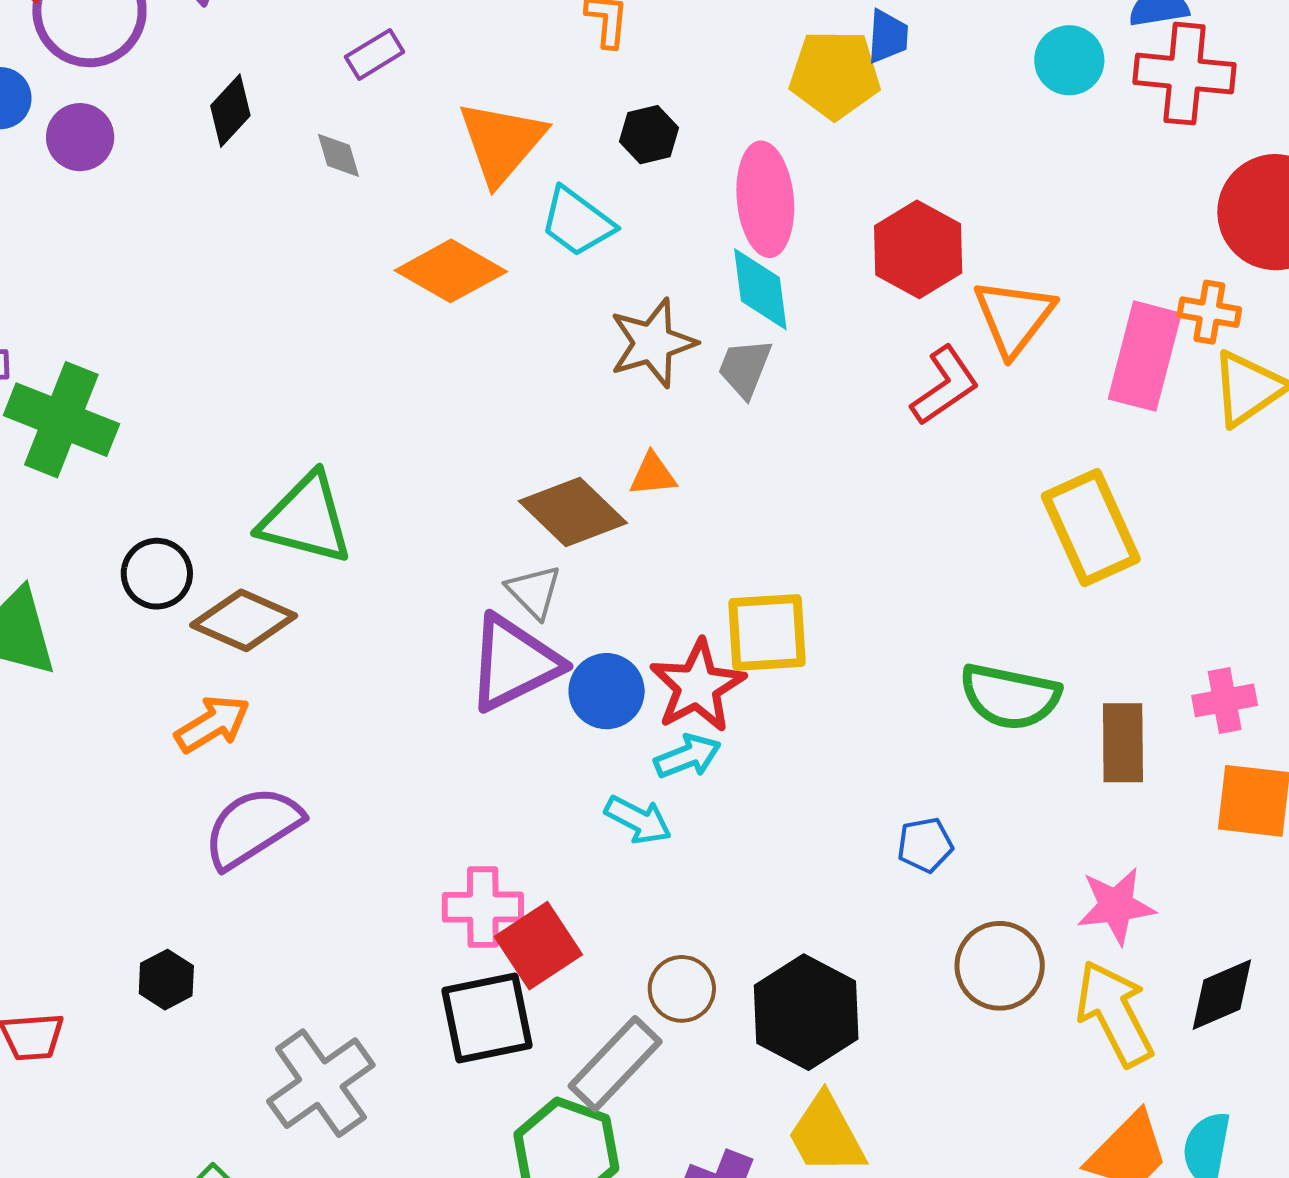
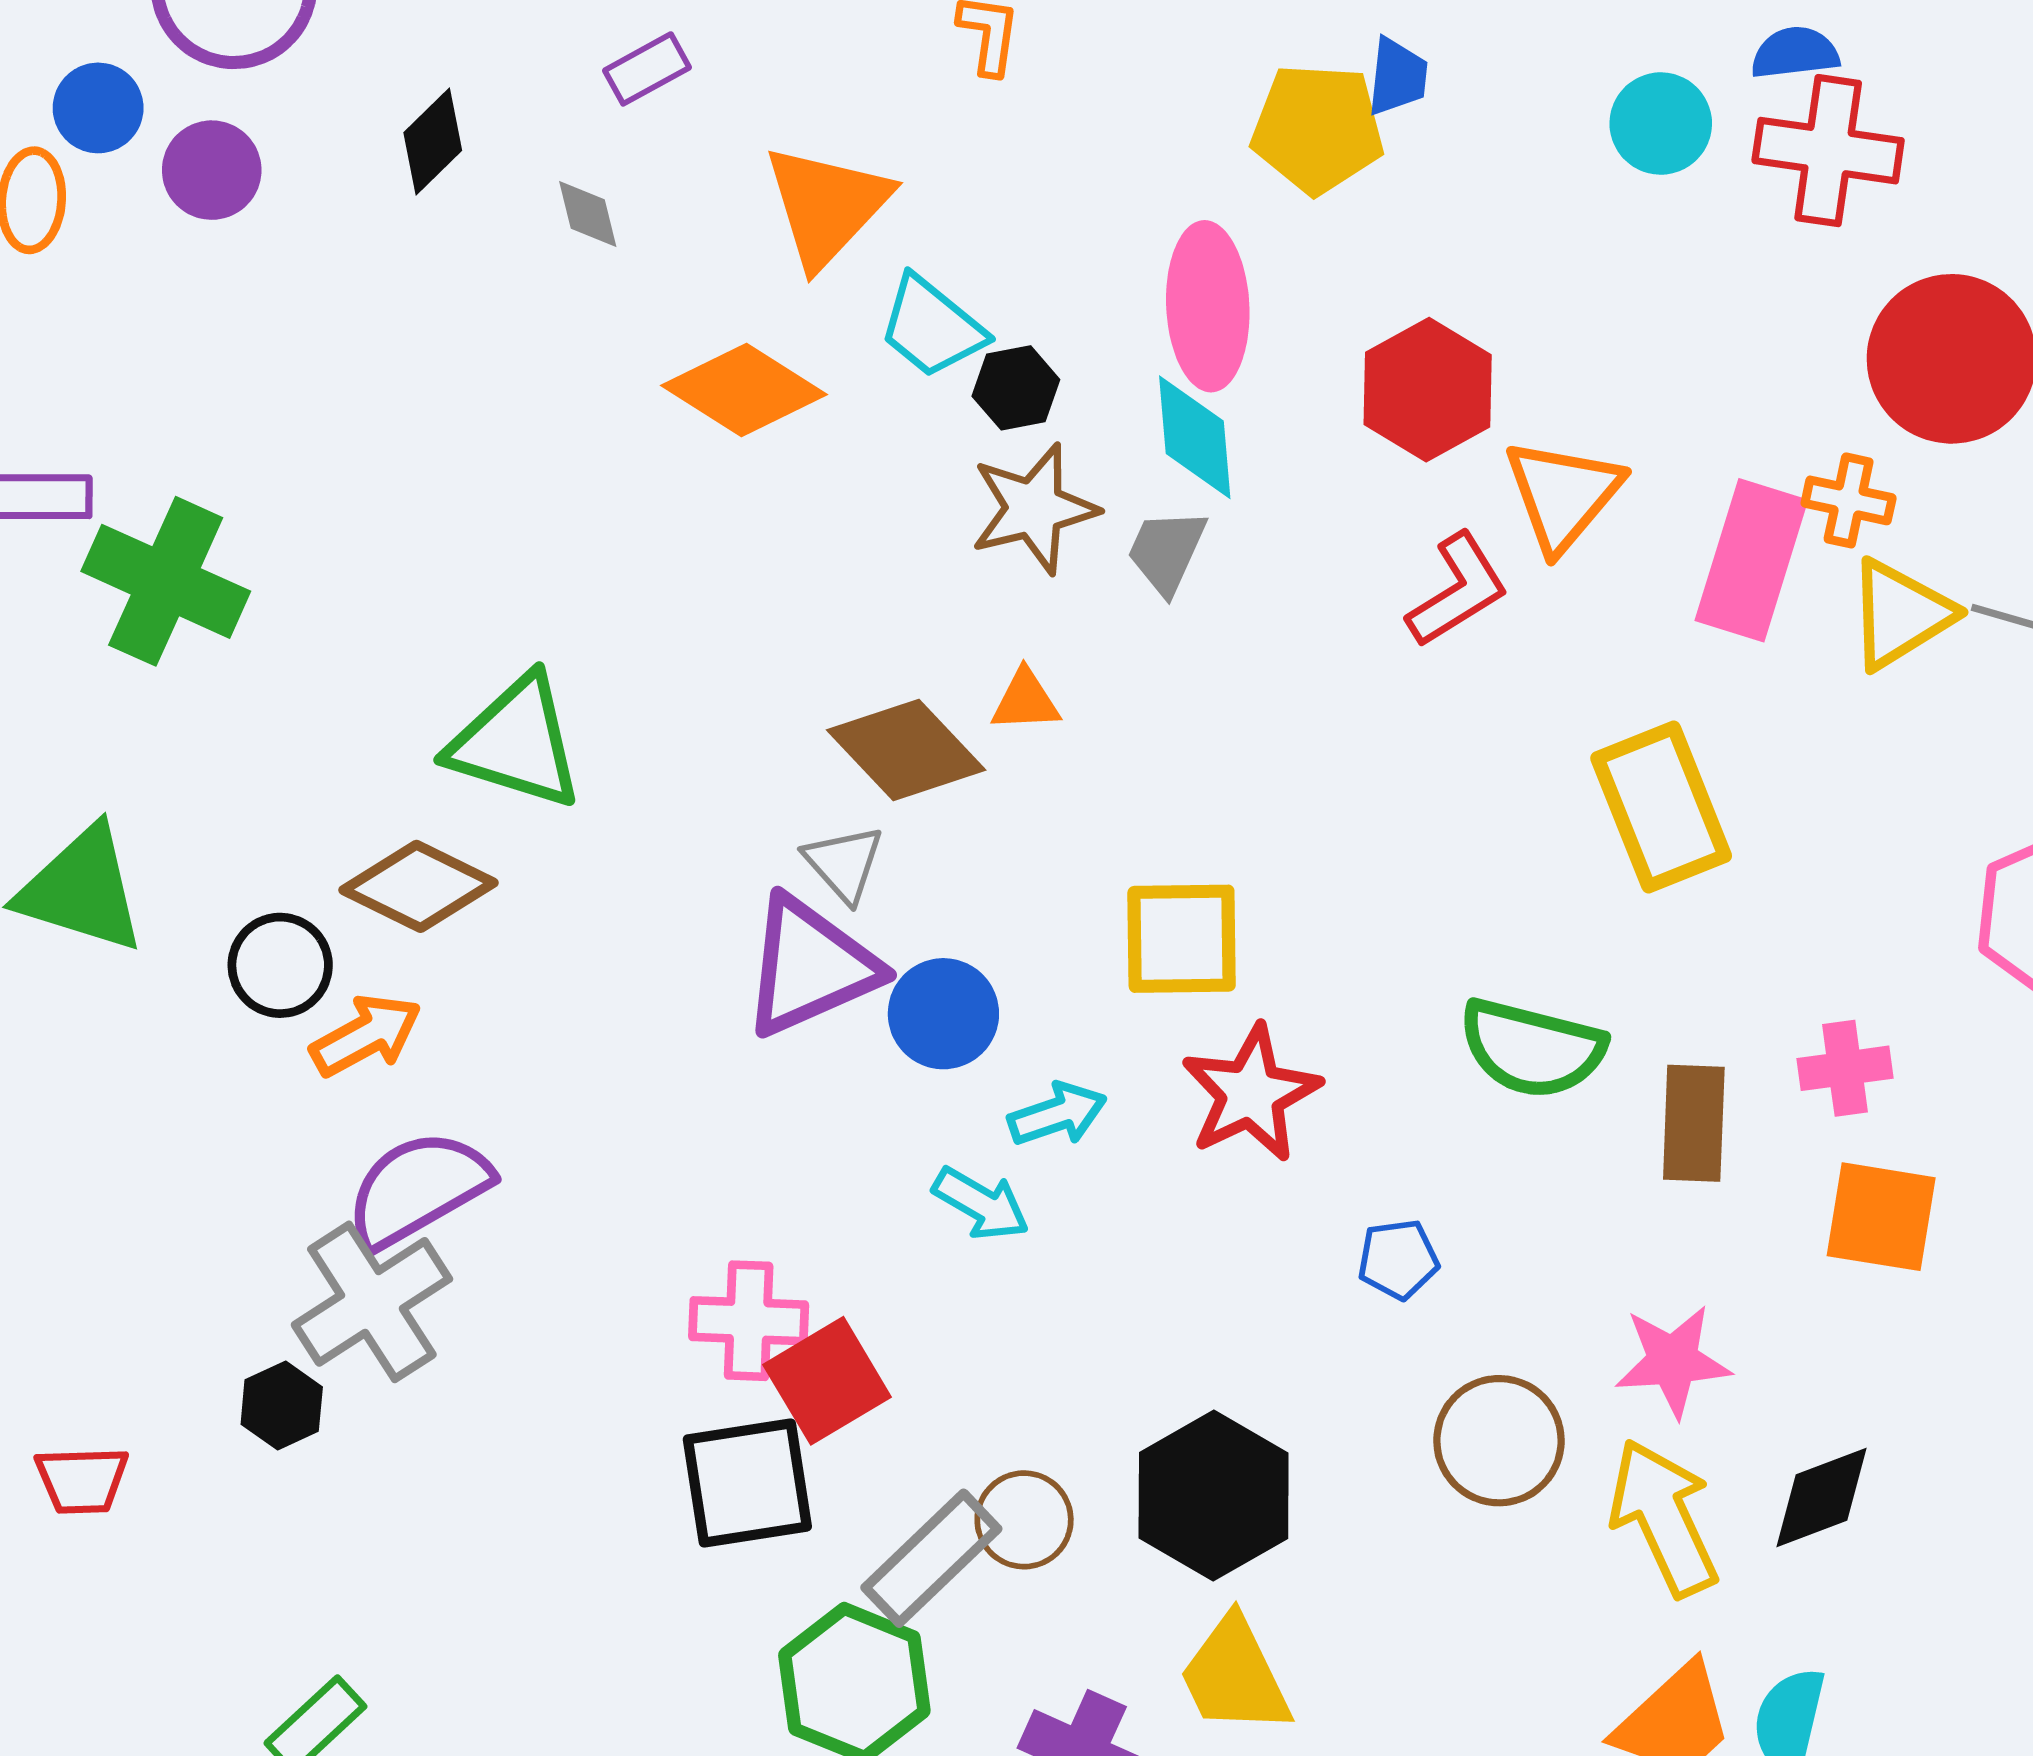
black hexagon: (649, 135) -> (1016, 388), moved
black circle: (157, 574) -> (280, 965), moved
red star: (697, 686) -> (1251, 1093), moved
brown circle: (682, 989) -> (1024, 1520), moved
gray cross: (321, 1083) -> (372, 1302), moved

